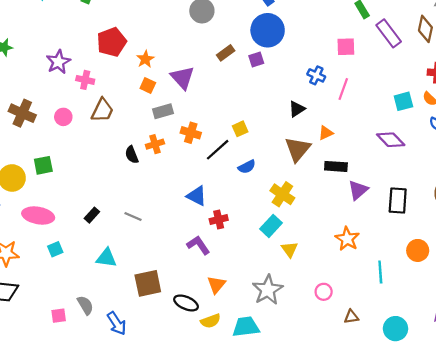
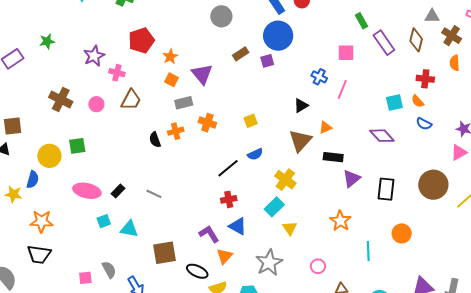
black line: (218, 150) -> (228, 168), moved
blue triangle: (197, 196) -> (238, 226), moved
pink ellipse: (38, 215) -> (87, 191), moved
purple L-shape: (198, 245) -> (209, 234), moved
cyan square: (55, 249) -> (104, 221), moved

